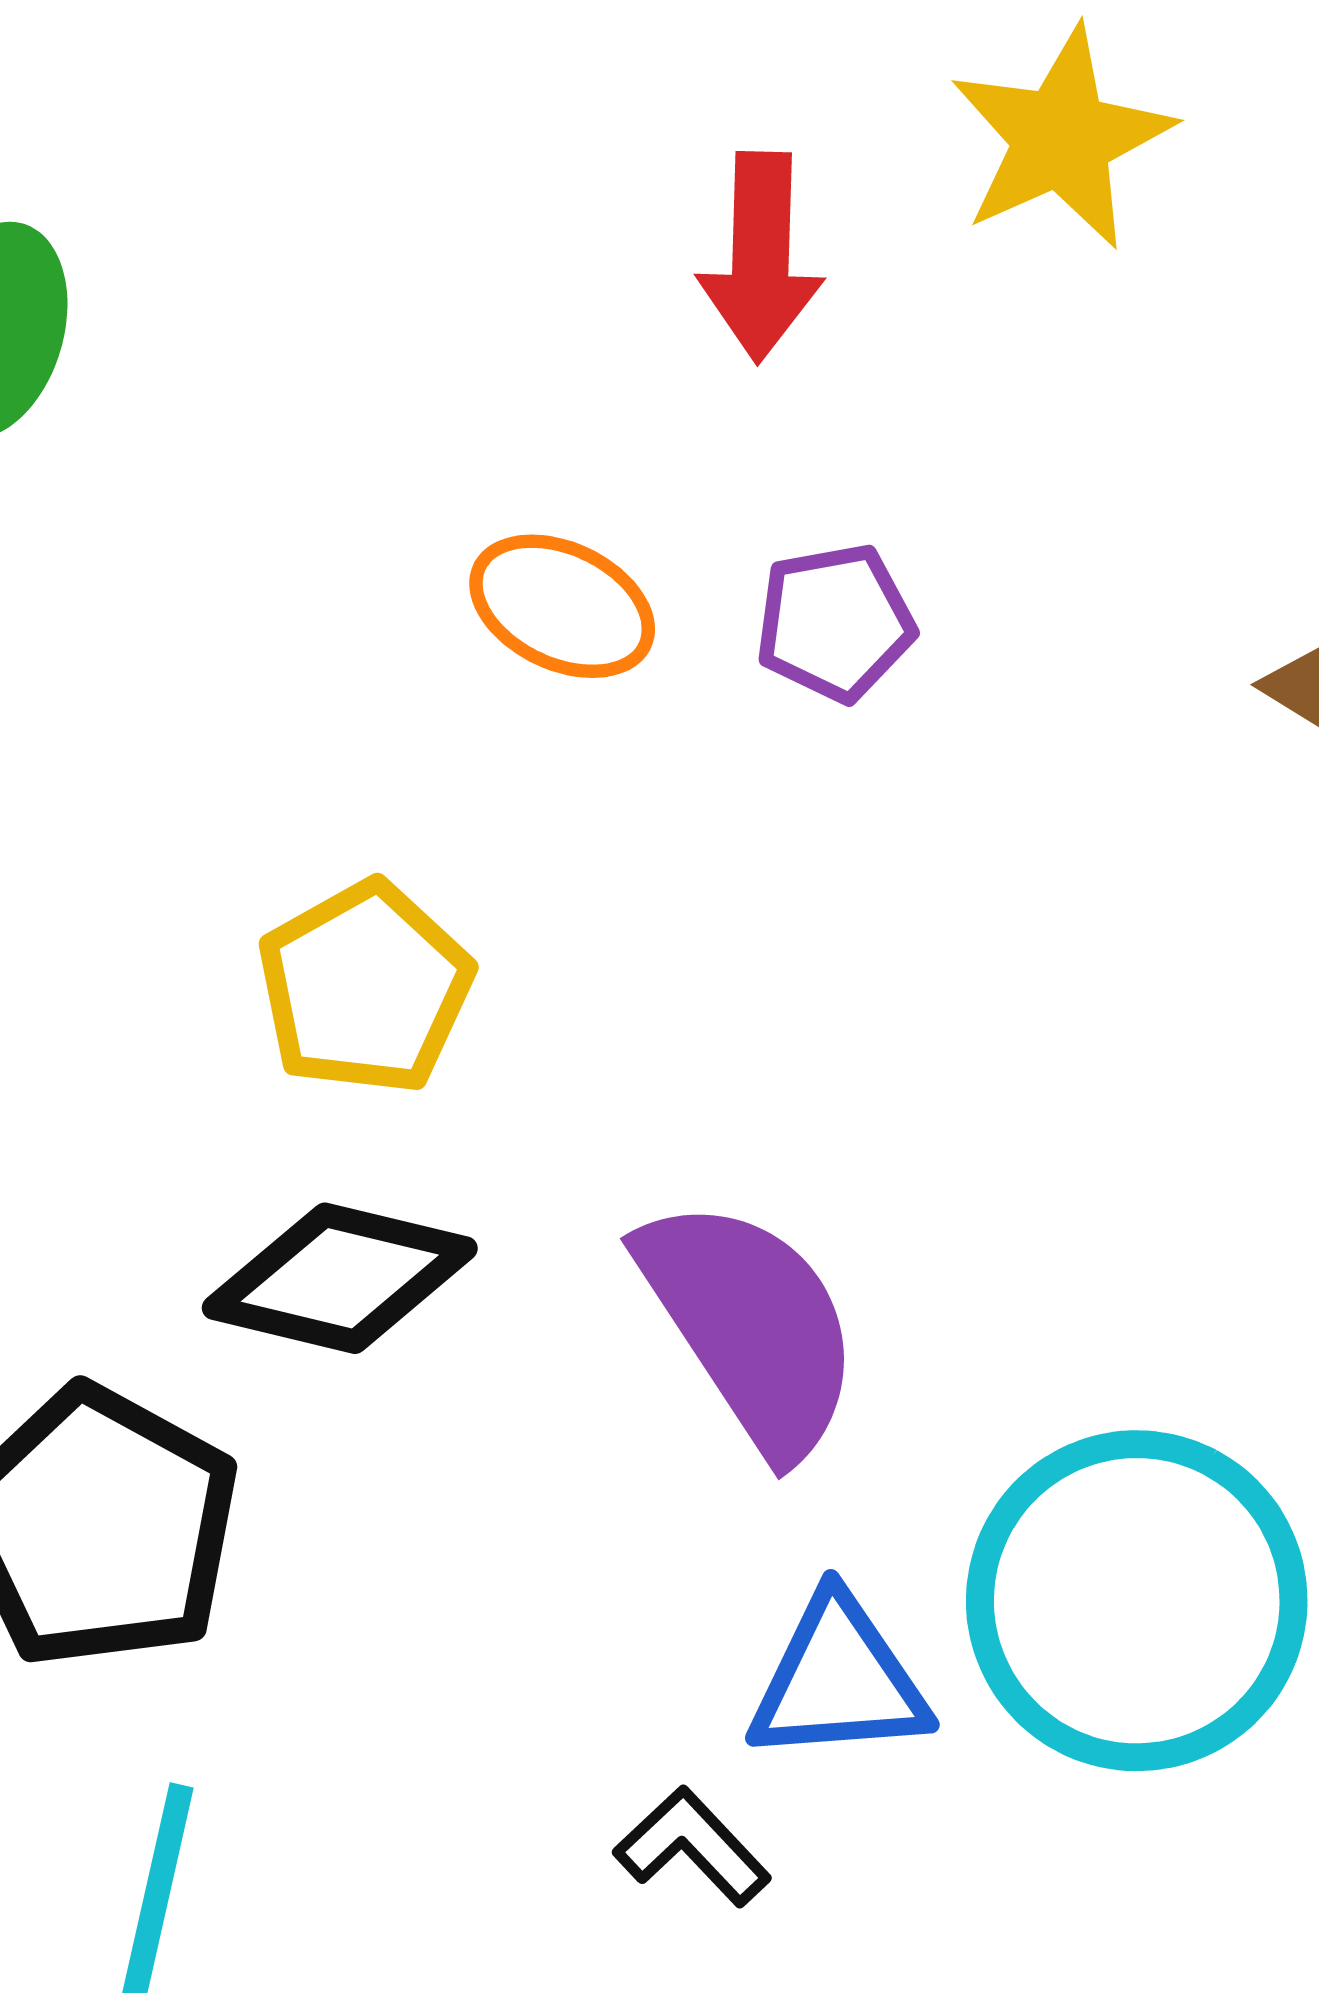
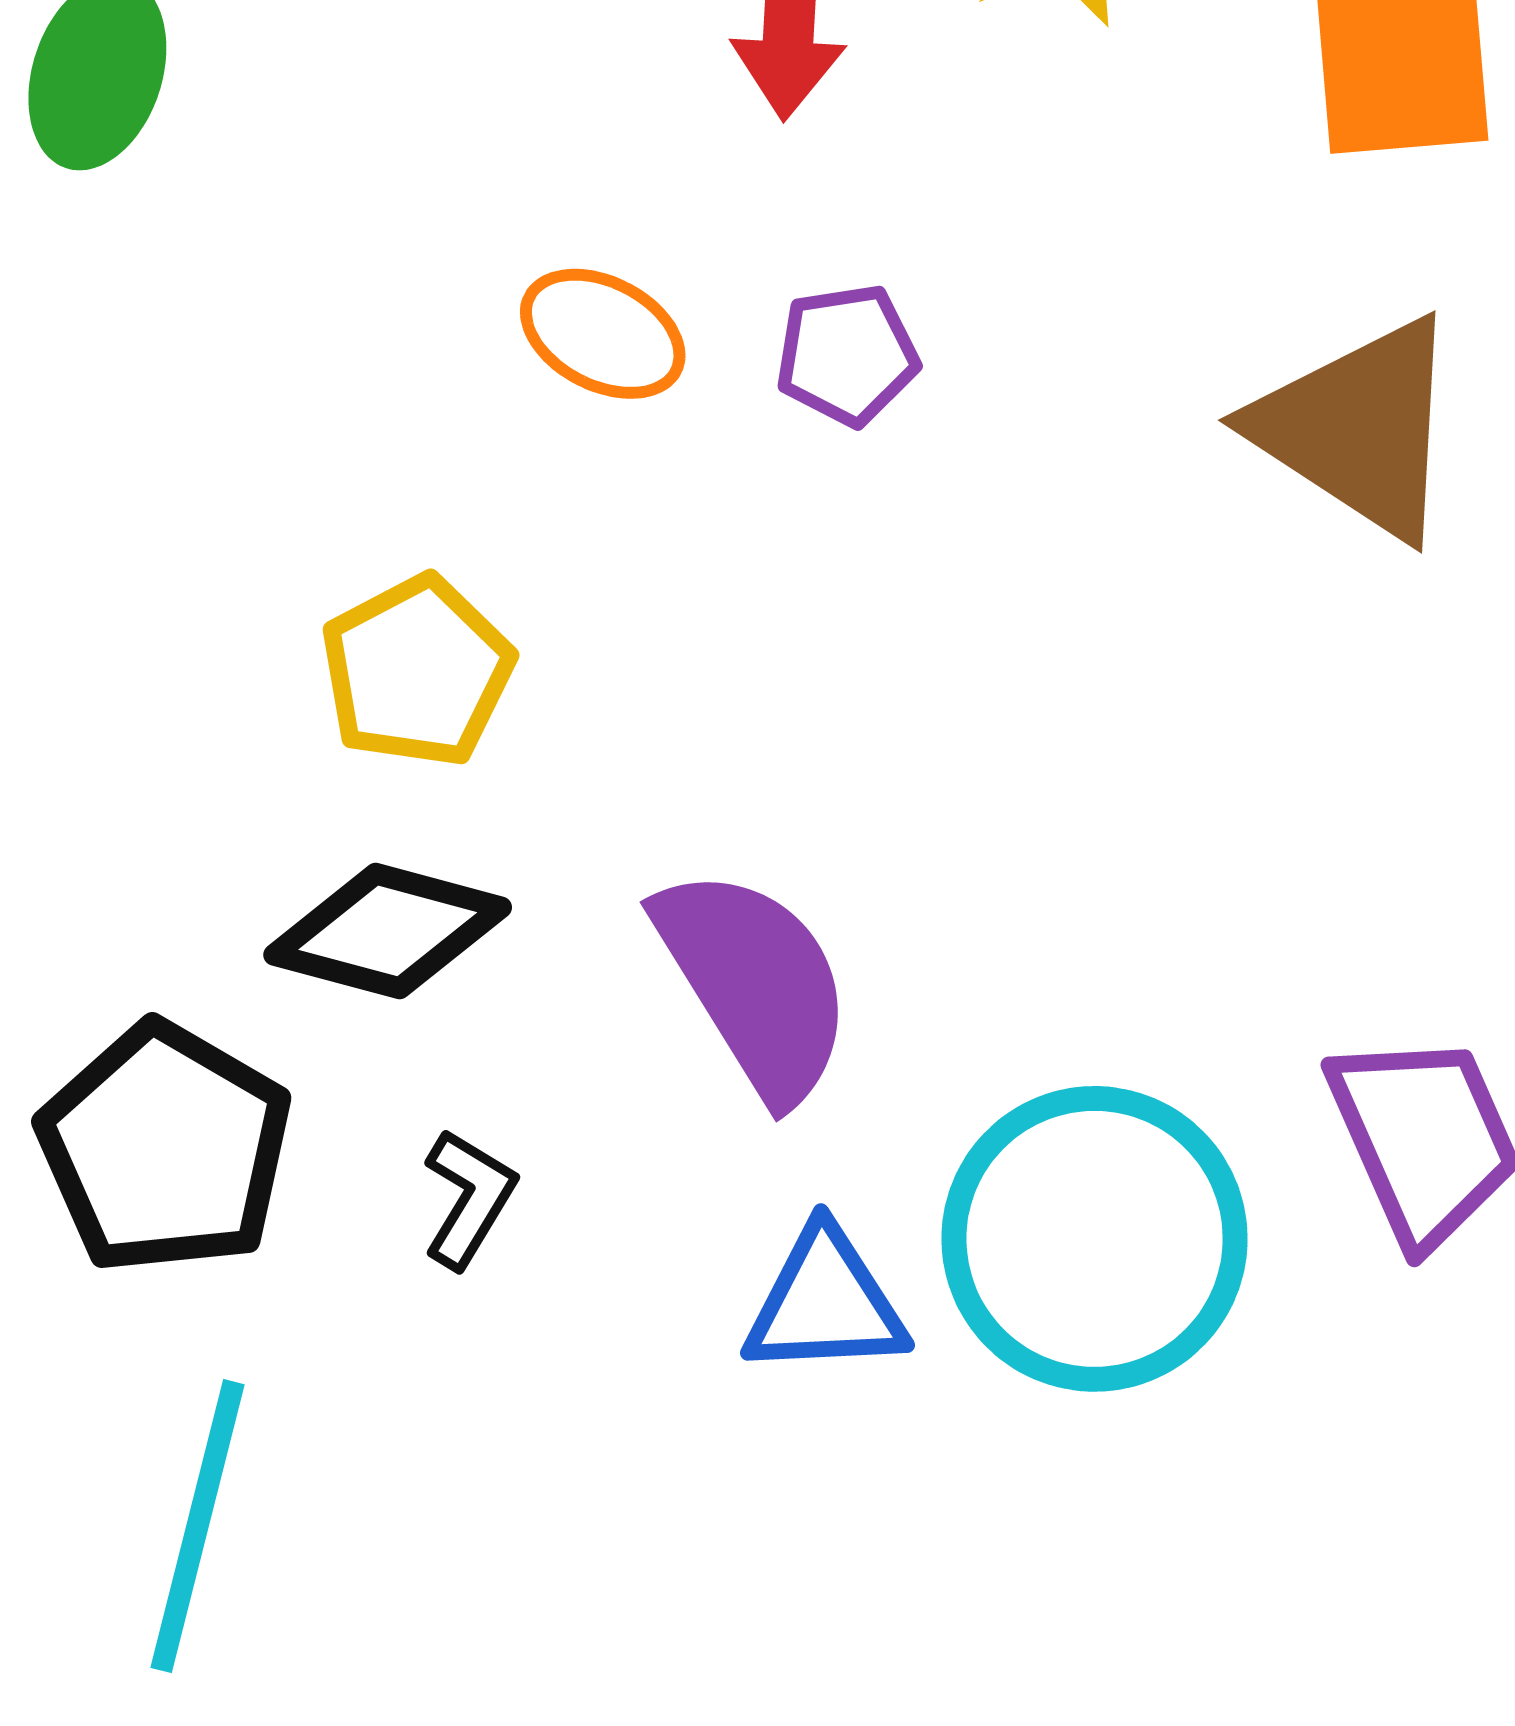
black L-shape: (692, 1847) -> (469, 1198), moved, turned 73

